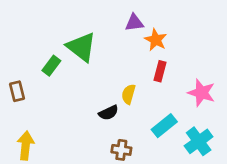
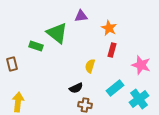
purple triangle: (134, 23) -> (81, 16), moved
green rectangle: (51, 66) -> (36, 46), turned 72
black semicircle: (108, 113) -> (76, 88), moved

